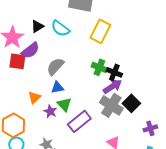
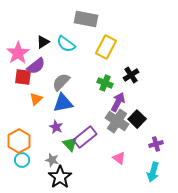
black cross: (114, 72) -> (131, 75), moved, turned 35
purple arrow: (112, 86) -> (118, 102), turned -30
blue triangle: (57, 87) -> (63, 103), size x1.5
orange triangle: (34, 97) -> (36, 99), moved
green triangle: (64, 104) -> (70, 144), moved

